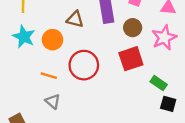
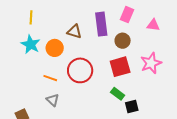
pink star: (164, 38) -> (151, 63), moved
green rectangle: (159, 83) -> (118, 94), moved
black square: (168, 104) -> (132, 106), moved, turned -32

